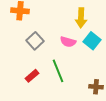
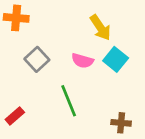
yellow arrow: (81, 18) -> (100, 28), turned -36
red rectangle: (32, 76) -> (15, 116), moved

